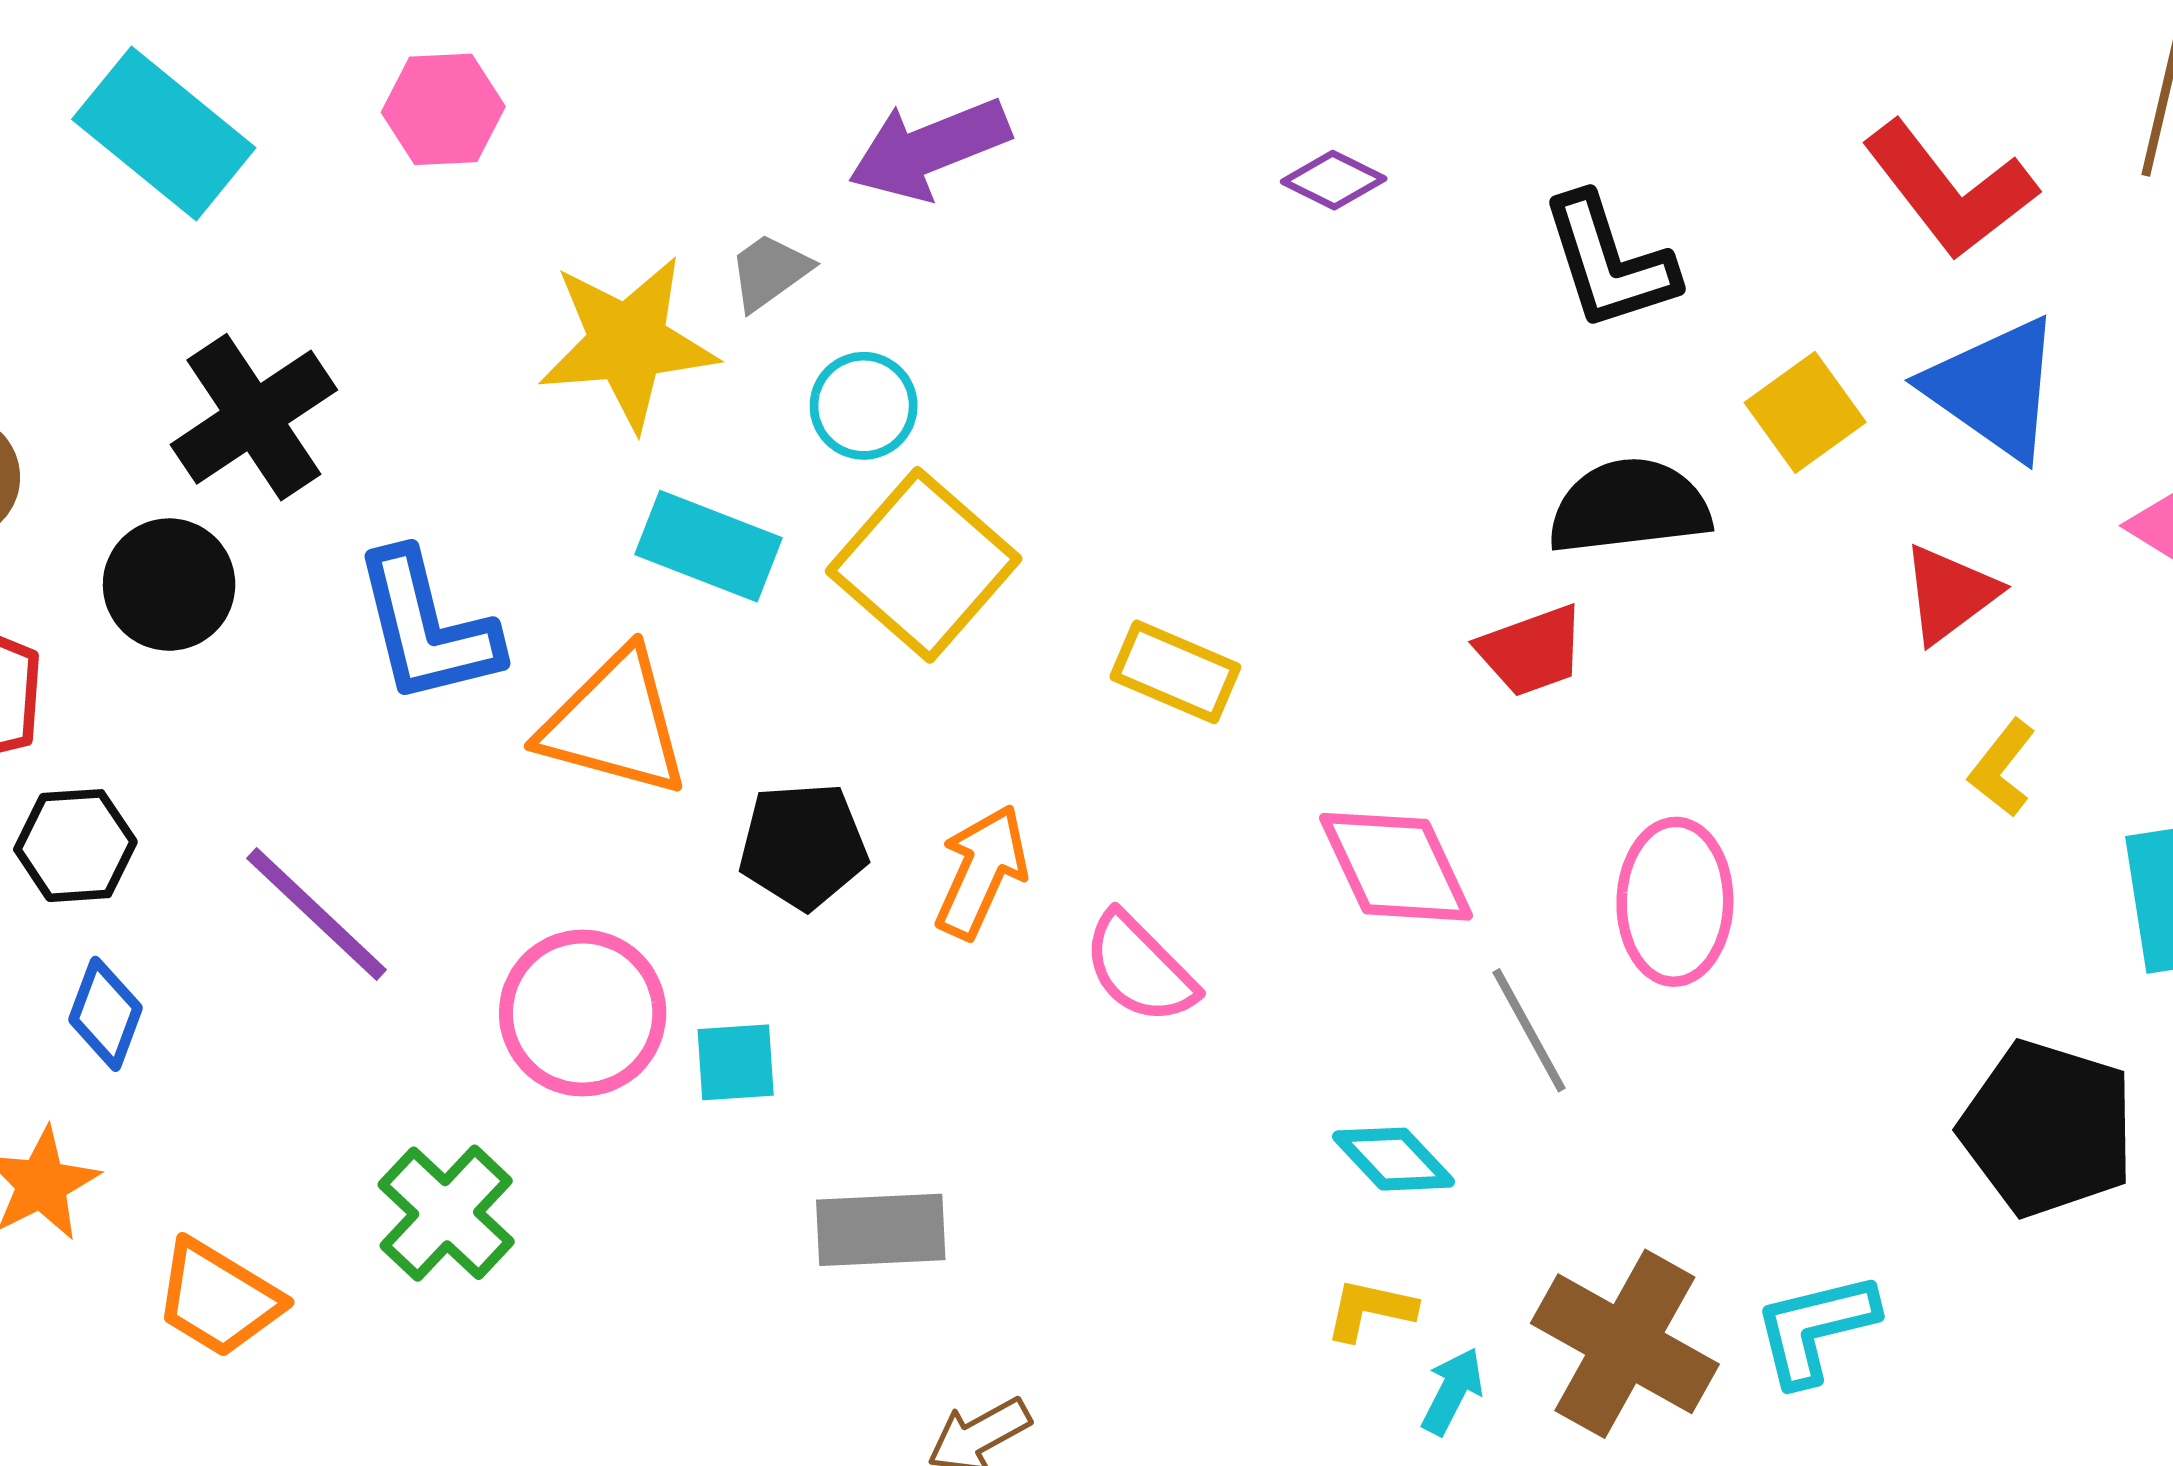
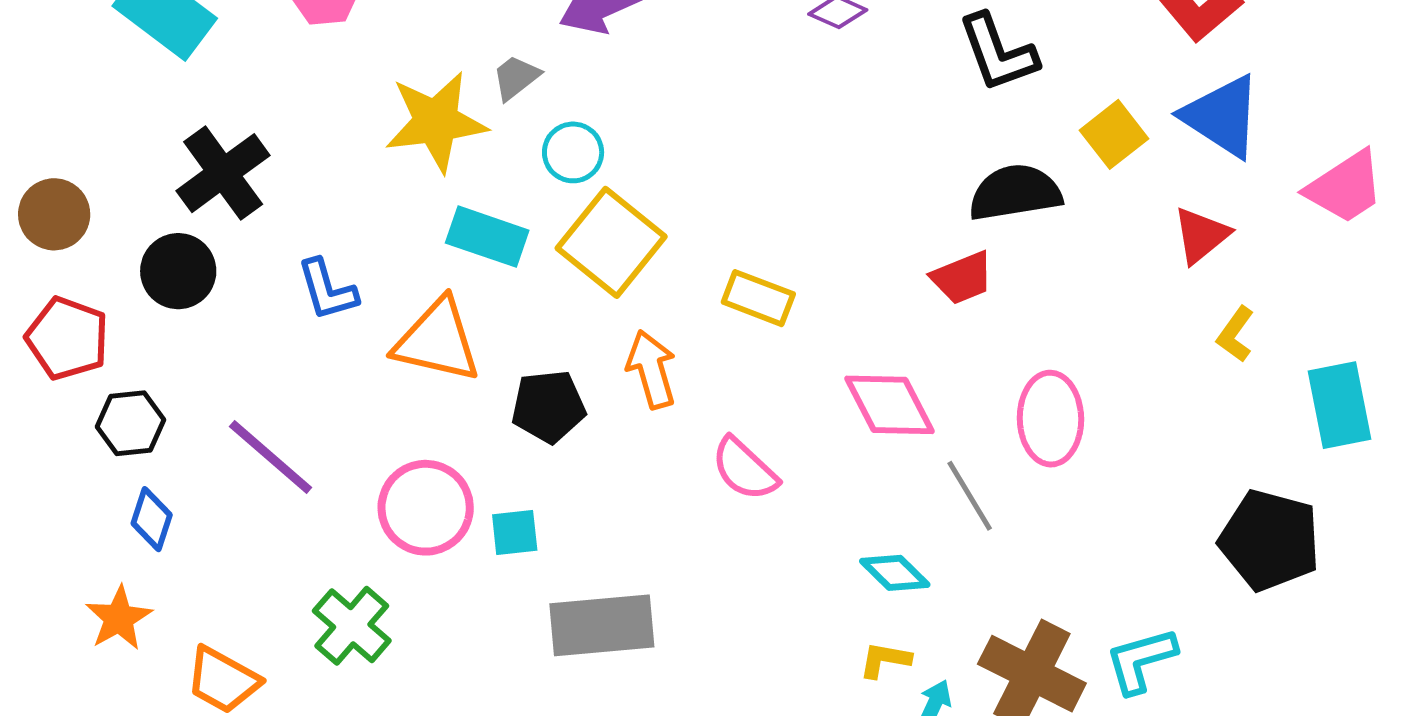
blue L-shape: (427, 628) -> (327, 290), size x0.7
orange arrow: (981, 872) -> (651, 369), moved, turned -38
gray rectangle: (881, 1230) -> (602, 625), size x1.4

